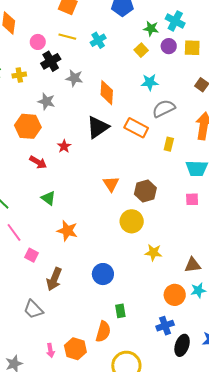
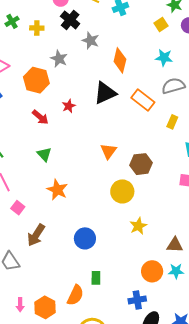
black cross: (51, 61) -> (70, 20), turned -30
yellow star: (153, 253) -> (138, 226), turned 30

